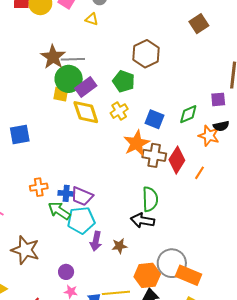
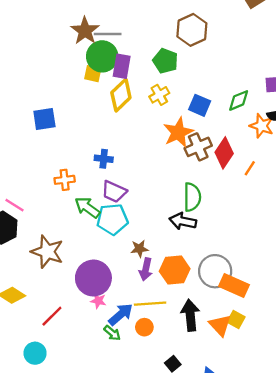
purple rectangle: (86, 87) -> (122, 66), turned -45
yellow diamond: (86, 112) -> (121, 95), turned 64
brown cross: (154, 155) -> (198, 147), turned -35
blue cross: (66, 193) -> (104, 159), moved
purple arrow: (96, 241) -> (146, 269), moved
brown star: (119, 246) -> (139, 249), moved
purple circle: (66, 272) -> (93, 278), size x2.0
orange hexagon: (147, 275) -> (175, 270), moved

